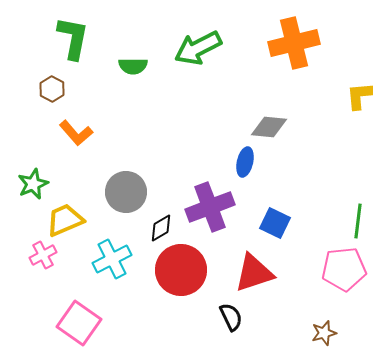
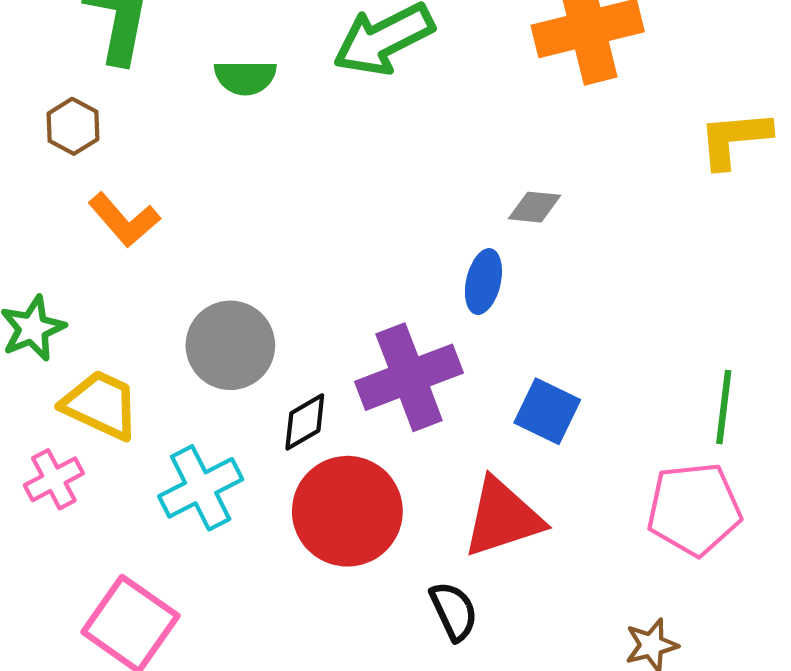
gray diamond: (269, 127) -> (535, 207), size x0.7
yellow trapezoid: (65, 220) -> (101, 405), turned 48

